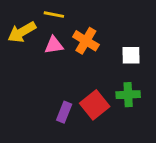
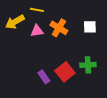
white square: (131, 55) -> (90, 27), moved
purple rectangle: (64, 112) -> (44, 77), turned -56

